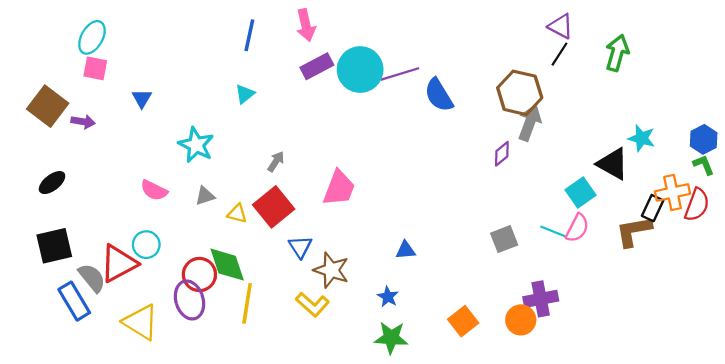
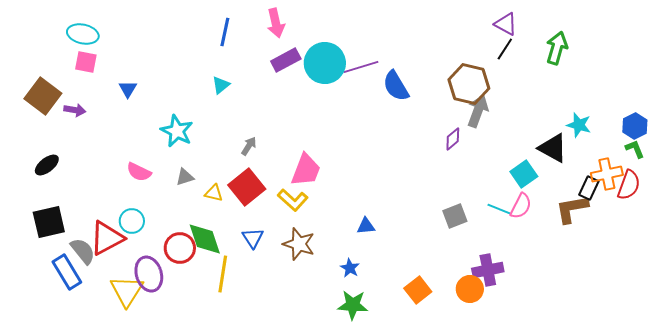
cyan ellipse: (92, 37) -> (83, 34), turned 72
blue triangle: (300, 247) -> (253, 238), moved
purple ellipse: (189, 300) -> (149, 274), moved
yellow L-shape: (312, 304) -> (293, 200), moved
yellow triangle: (141, 322) -> (127, 291), turned 30

